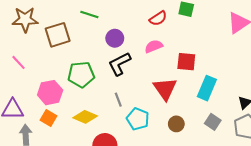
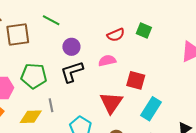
gray line: (118, 100) -> (51, 105), moved
yellow diamond: (85, 117) -> (31, 117), turned -35

